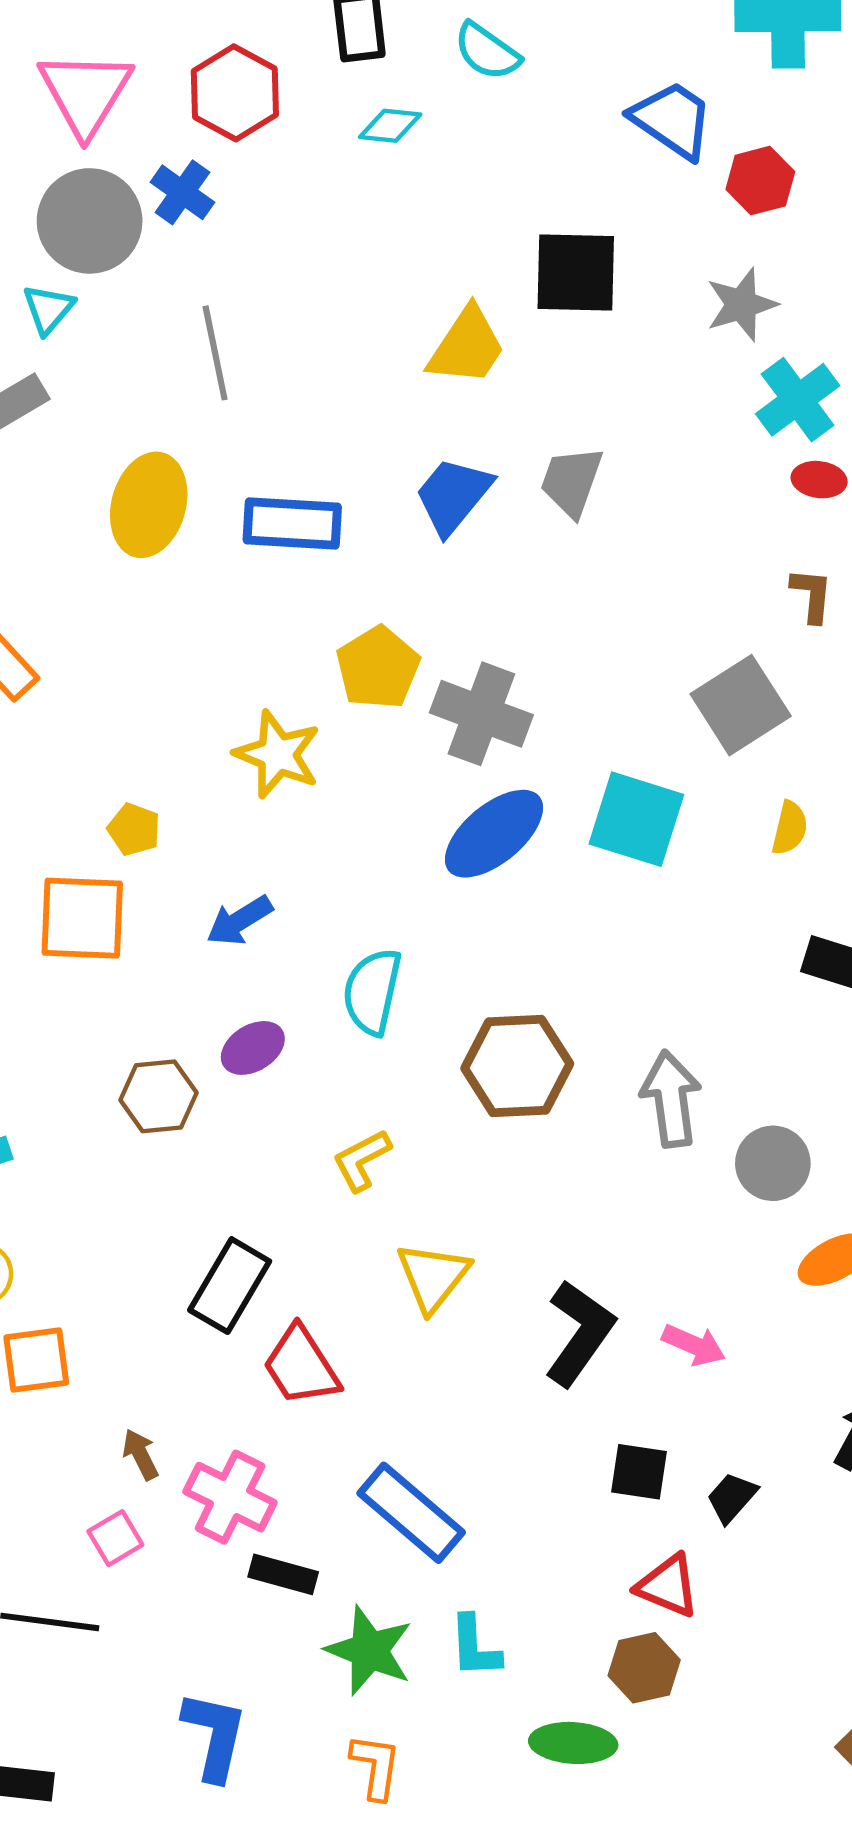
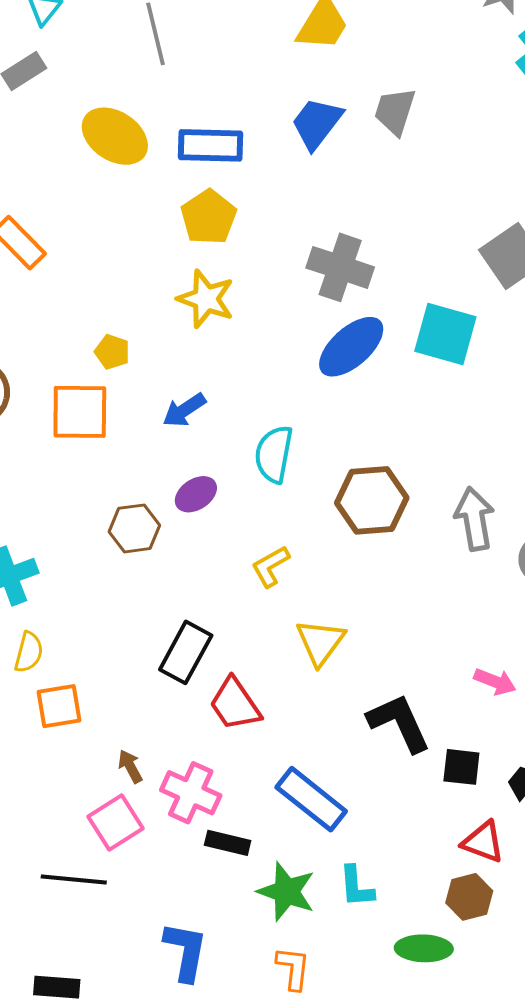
yellow ellipse: (149, 505) -> (115, 136), turned -70
yellow pentagon: (378, 668) -> (209, 217), moved
black L-shape: (579, 1333) -> (399, 723), moved, turned -58
pink square: (115, 1538) -> (116, 822), size x1.5

